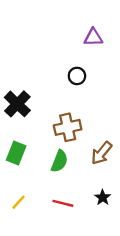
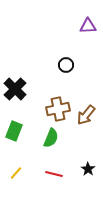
purple triangle: (93, 37) -> (88, 26), moved
brown arrow: (101, 153) -> (86, 115), moved

